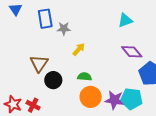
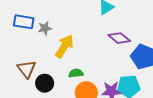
blue rectangle: (45, 19) -> (24, 22), turned -60
yellow arrow: (79, 49) -> (64, 46), size x1.6

